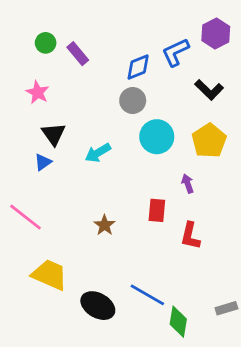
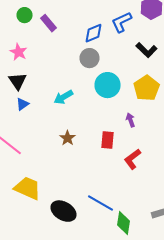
black triangle: (54, 134) -> (18, 81), moved
brown star: (105, 225) -> (68, 138), moved
red L-shape: (190, 236) -> (132, 159), turned 40

